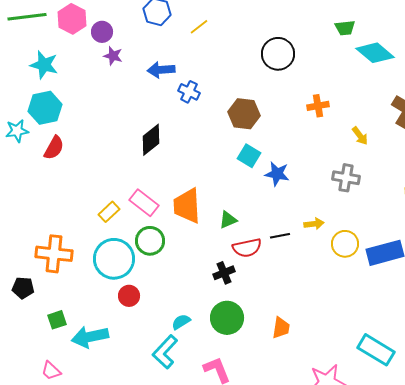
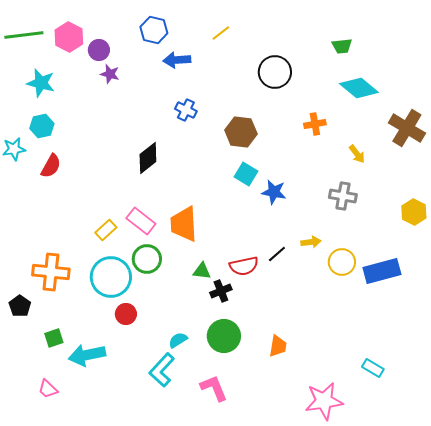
yellow line: (199, 27) -> (221, 33), moved
cyan diamond: (375, 53) -> (359, 88), moved
blue arrow: (161, 70) -> (177, 60), moved
cyan hexagon: (45, 108) -> (42, 126), size x0.7
green triangle: (228, 220) -> (202, 271), moved, turned 30
black line: (280, 236) -> (277, 254), turned -30
black pentagon: (23, 288) -> (20, 306), turned 30
cyan rectangle: (376, 350) -> (373, 368), size x0.6

